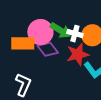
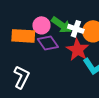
pink circle: (40, 32) -> (41, 25), size x0.7
red star: (78, 54) -> (78, 50), turned -30

